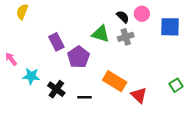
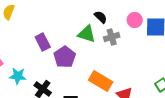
pink circle: (142, 14) -> (135, 20), moved
black semicircle: (123, 17) -> (101, 17), moved

